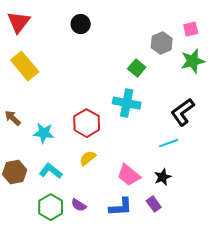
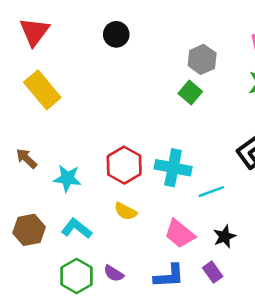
gray hexagon: (162, 43) -> (202, 59), moved
cyan cross: (127, 103) -> (173, 168), moved
cyan line: (169, 143) -> (211, 192), moved
yellow semicircle: (88, 158) -> (125, 211), turned -114

